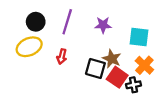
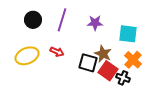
yellow ellipse: (29, 47) -> (27, 56), moved
red arrow: (62, 57) -> (57, 52), turned -80
black cross: (134, 85) -> (123, 78), turned 32

